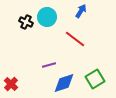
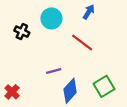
black cross: (26, 22) -> (22, 32), moved
blue diamond: (64, 83) -> (70, 91), turned -30

